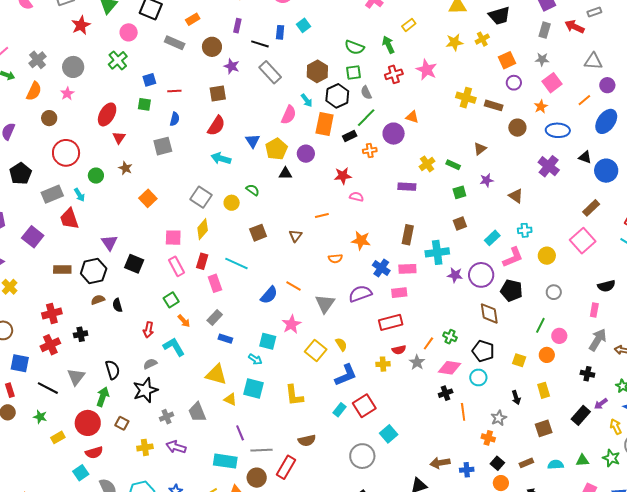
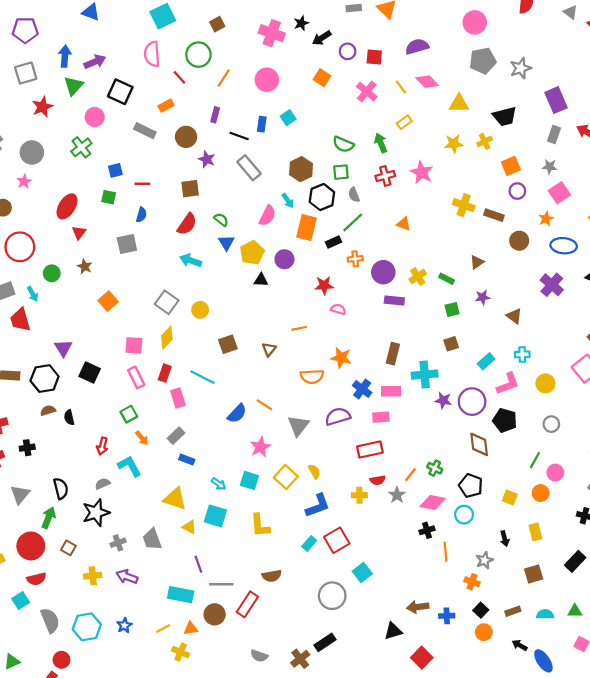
purple circle: (394, 134) -> (383, 272), moved
green semicircle: (253, 190) -> (221, 220), moved
orange semicircle: (335, 259) -> (312, 376), size x1.5
cyan square: (268, 341) -> (249, 480), moved

